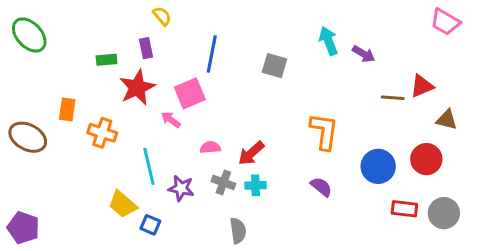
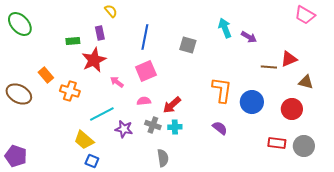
pink square: (190, 93) -> (146, 71), moved
orange rectangle: (67, 109) -> (46, 75), turned -49
cyan line: (149, 166) -> (102, 114), turned 75
blue circle: (378, 166) -> (252, 102), moved
blue square: (150, 225) -> (92, 161), moved

